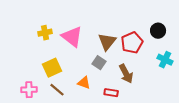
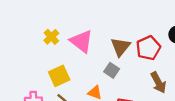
yellow cross: (45, 33) -> (51, 37), turned -32
brown arrow: (126, 74) -> (158, 83), moved

